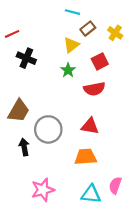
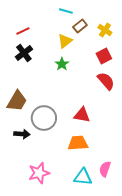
red line: (12, 34) -> (23, 31), moved
black cross: (26, 58) -> (24, 53), turned 30
red square: (100, 61) -> (104, 56), moved
red semicircle: (94, 89) -> (106, 81), moved, turned -120
black arrow: (24, 147) -> (22, 134), turned 105

